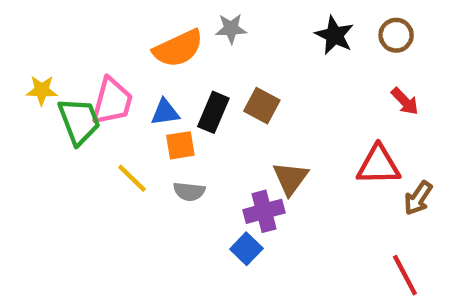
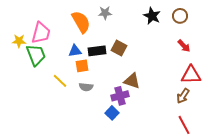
orange semicircle: (178, 48) -> (81, 22), turned -95
pink trapezoid: (112, 101) -> (41, 33), moved
black rectangle: (213, 112) -> (97, 51), turned 60
red triangle: (378, 165) -> (191, 75), moved
brown triangle: (290, 178) -> (132, 81), turned -48
brown arrow: (418, 198) -> (183, 96), moved

